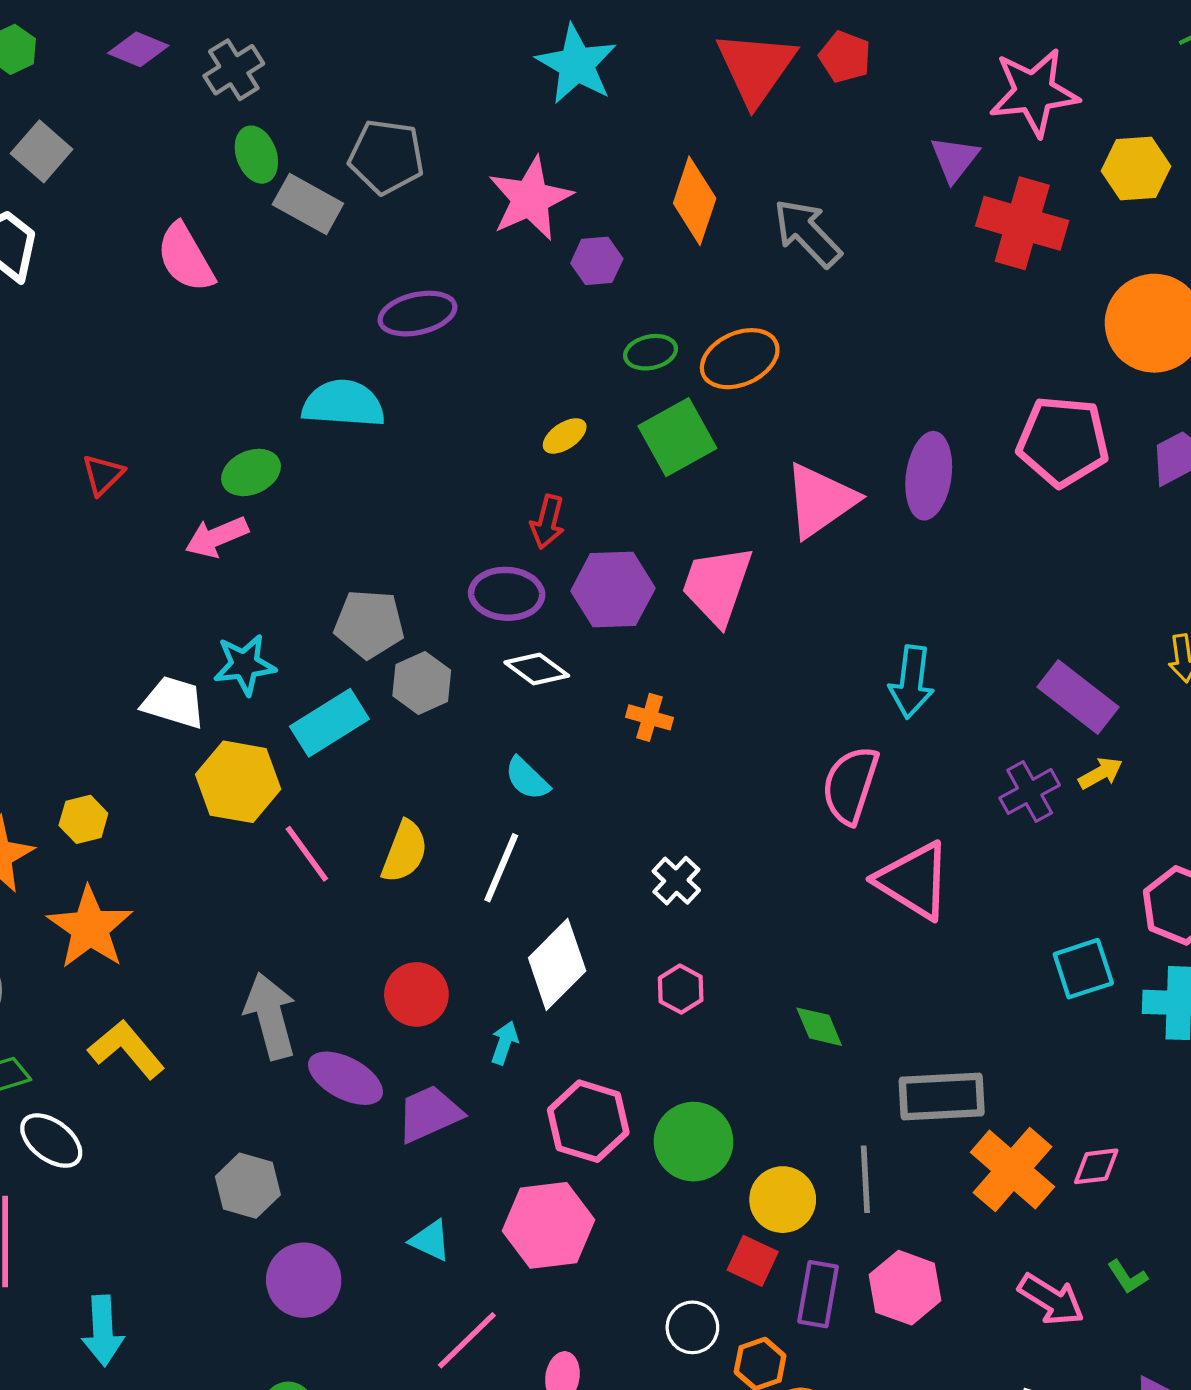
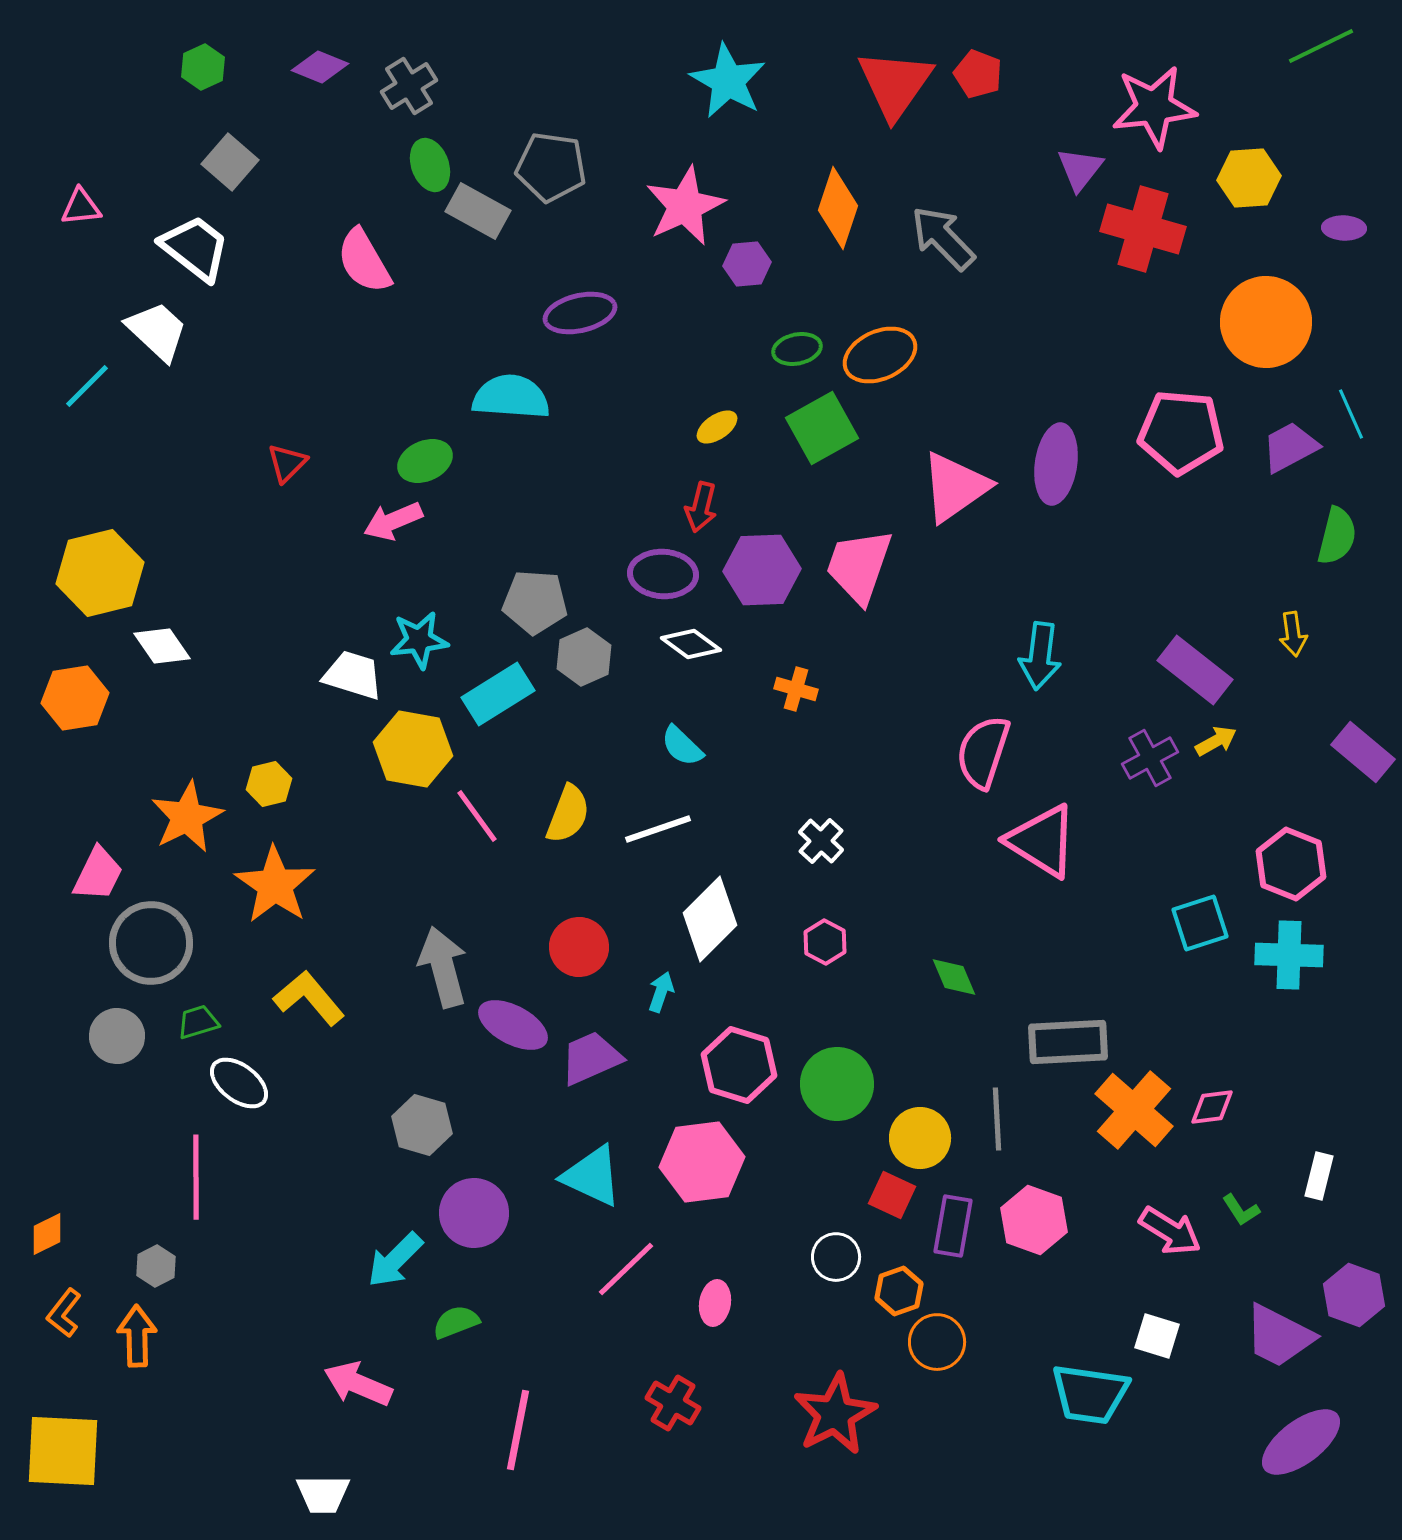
white line: (501, 868) -> (658, 829), turned 48
cyan triangle: (430, 1240) -> (592, 1176), size x1.6
cyan arrow: (103, 1331) -> (395, 1260), moved, turned 48

